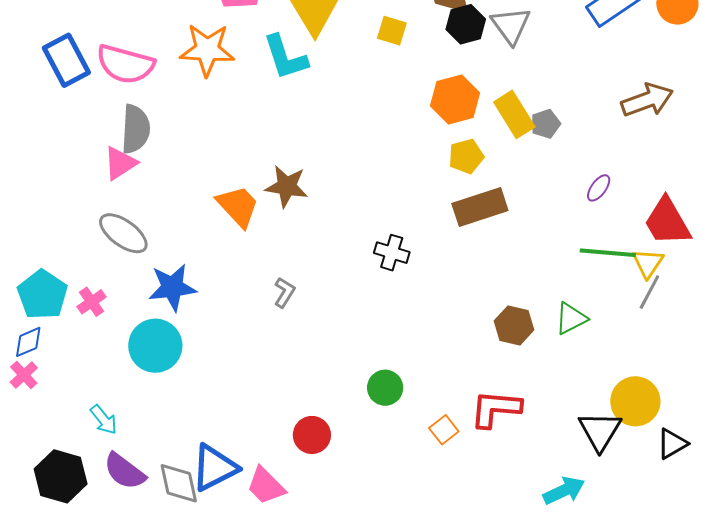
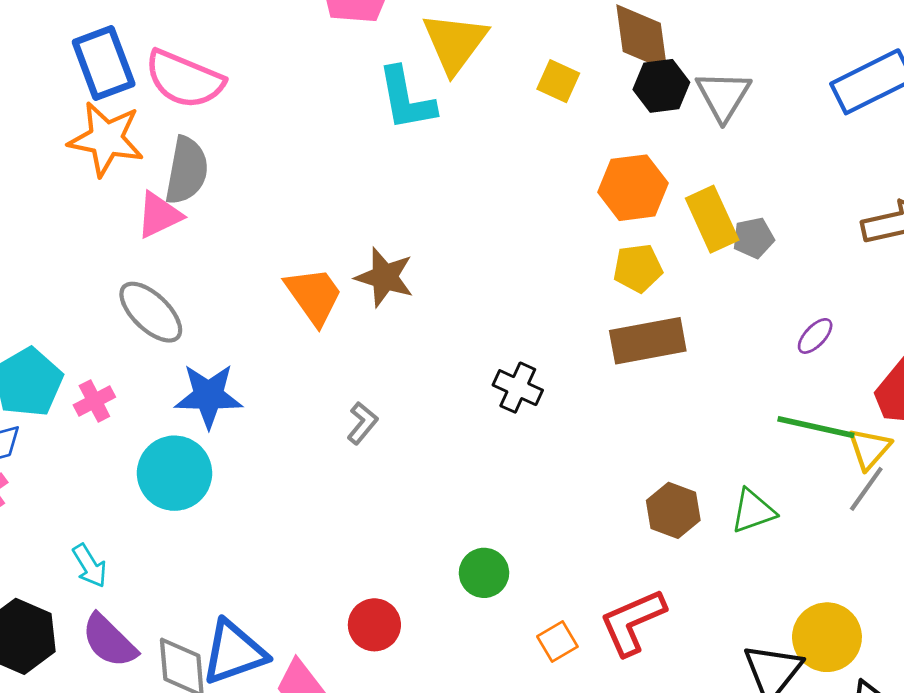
orange star: (207, 50) -> (106, 139), moved
red L-shape: (495, 409) -> (633, 622), turned -36

